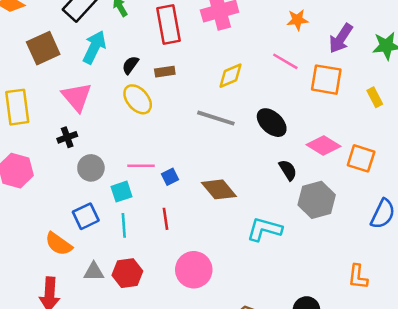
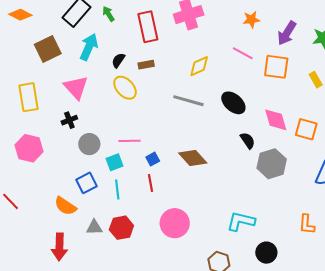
pink diamond: (323, 145) -> (276, 120), turned 44
blue square: (170, 177) -> (153, 159), moved
cyan L-shape: (264, 229) -> (241, 221), moved

